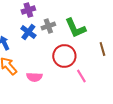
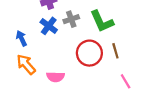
brown line: (102, 49) -> (115, 51), moved
pink line: (81, 76) -> (126, 81), moved

